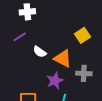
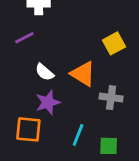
white semicircle: (40, 52) -> (44, 72), moved
purple star: (55, 81) -> (48, 102), moved

